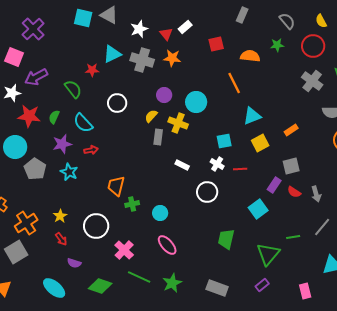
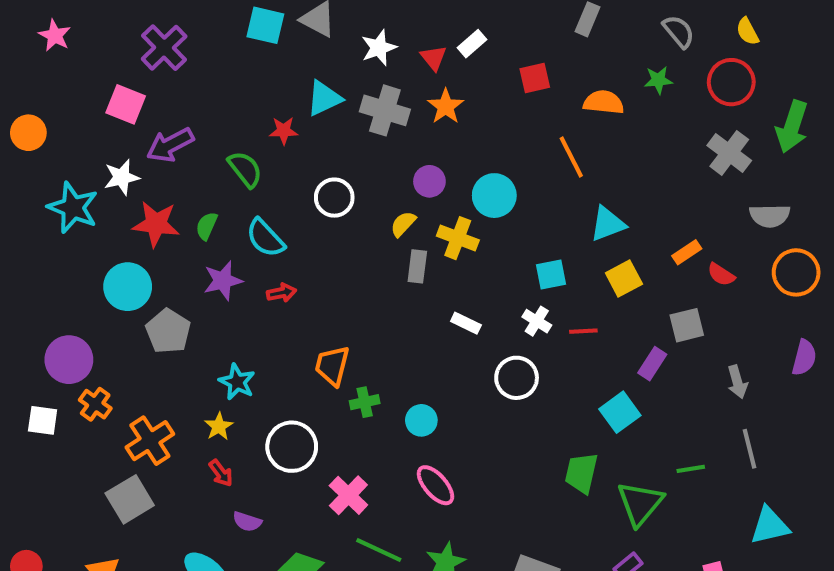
orange star: (172, 58) -> (446, 106), turned 30
cyan star: (69, 172) -> (237, 382), moved
red semicircle: (294, 192) -> (721, 275), moved
gray line: (322, 227) -> (749, 449), turned -54
green trapezoid: (226, 239) -> (581, 473), moved

